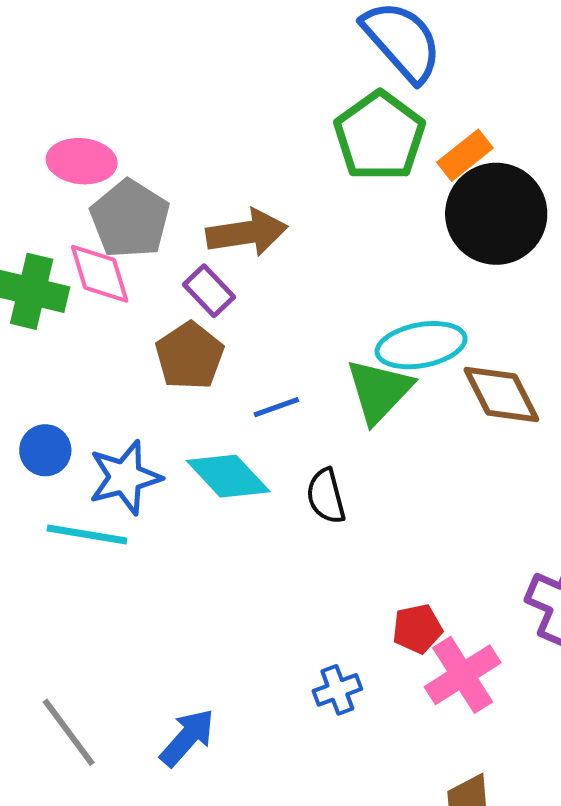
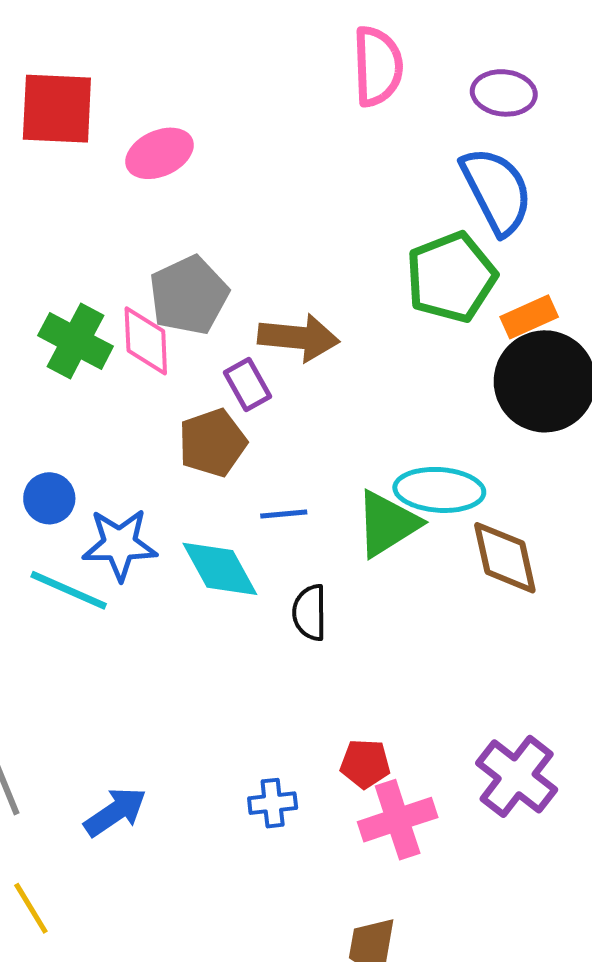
pink ellipse: (82, 161) -> (160, 153), moved, turned -44

